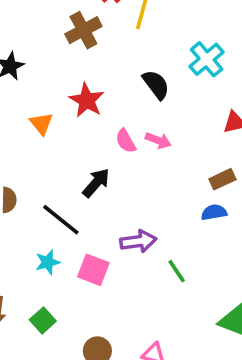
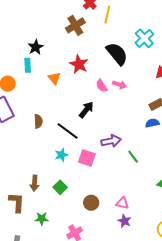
black semicircle: (156, 85) -> (117, 54), size x1.4

